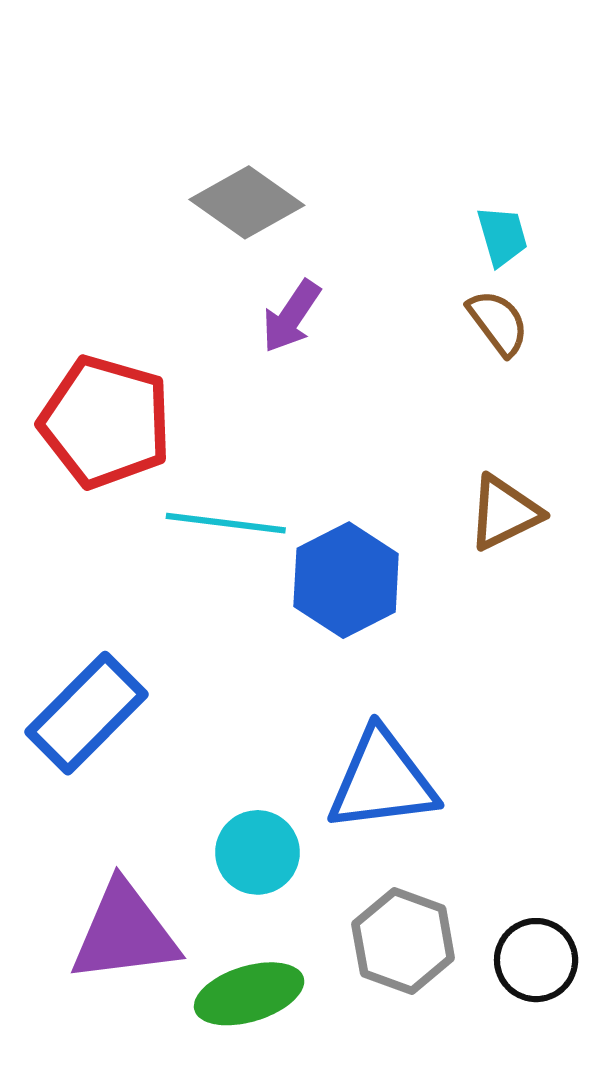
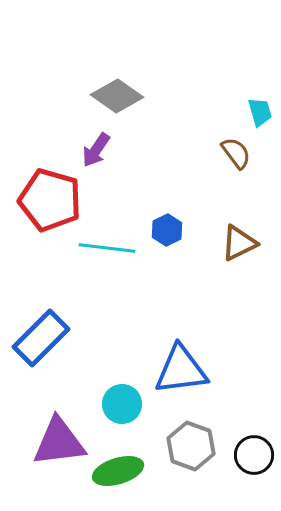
cyan trapezoid: (502, 236) -> (260, 112), moved
purple arrow: (291, 316) -> (96, 150), moved
blue hexagon: (346, 580) -> (167, 230), moved, size x0.6

